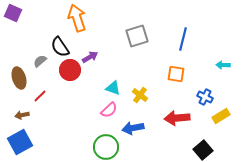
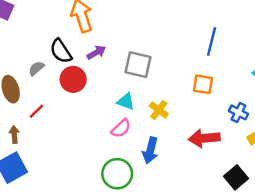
gray square: (137, 36) -> (138, 65), moved, turned 30
purple arrow: (90, 57) -> (96, 52), moved
brown arrow: (22, 115) -> (14, 135), turned 96
blue arrow: (133, 128) -> (150, 150), turned -65

